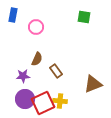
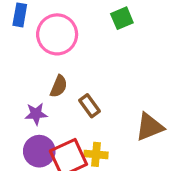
green square: (84, 17) -> (122, 18), moved, turned -32
pink circle: (36, 27) -> (57, 34), size x1.6

